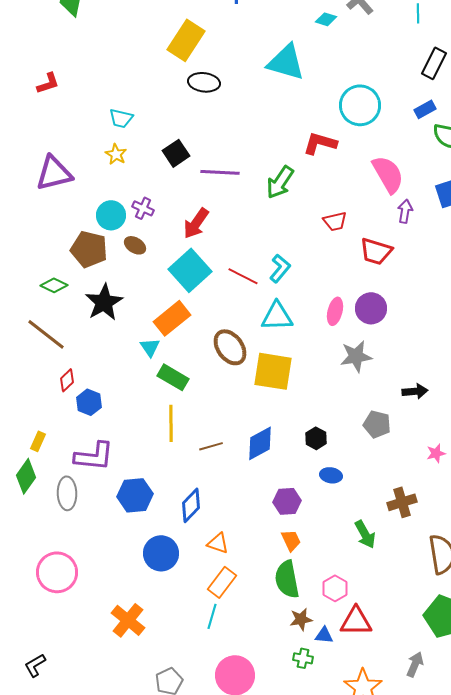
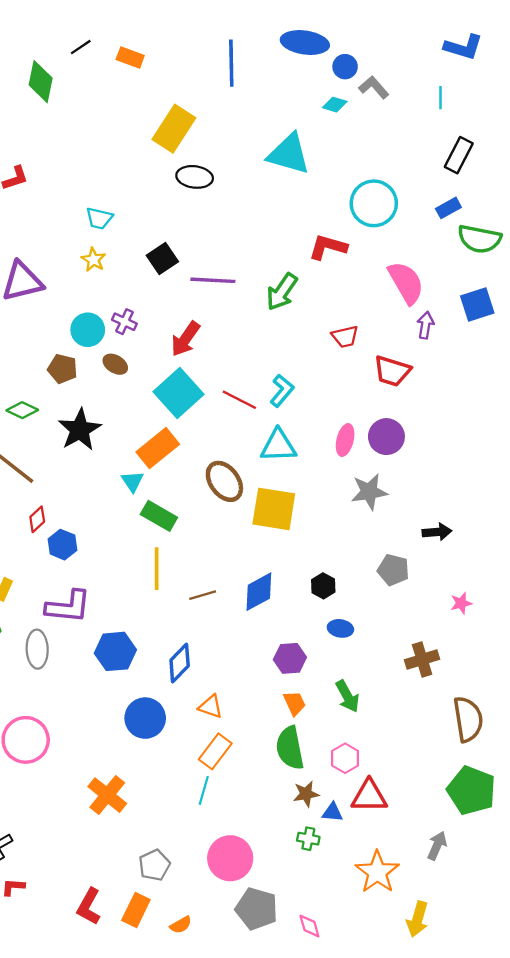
brown pentagon: (89, 249) -> (62, 369), size x0.7
green arrow: (365, 534) -> (347, 696), moved

